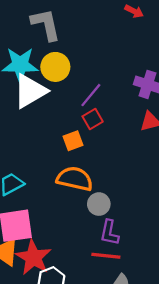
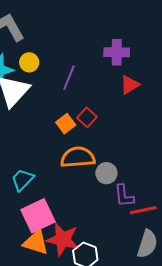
yellow circle: (55, 67) -> (29, 62), size x0.7
red square: (93, 119) -> (87, 117), moved
red line: (106, 256) -> (143, 210), moved

